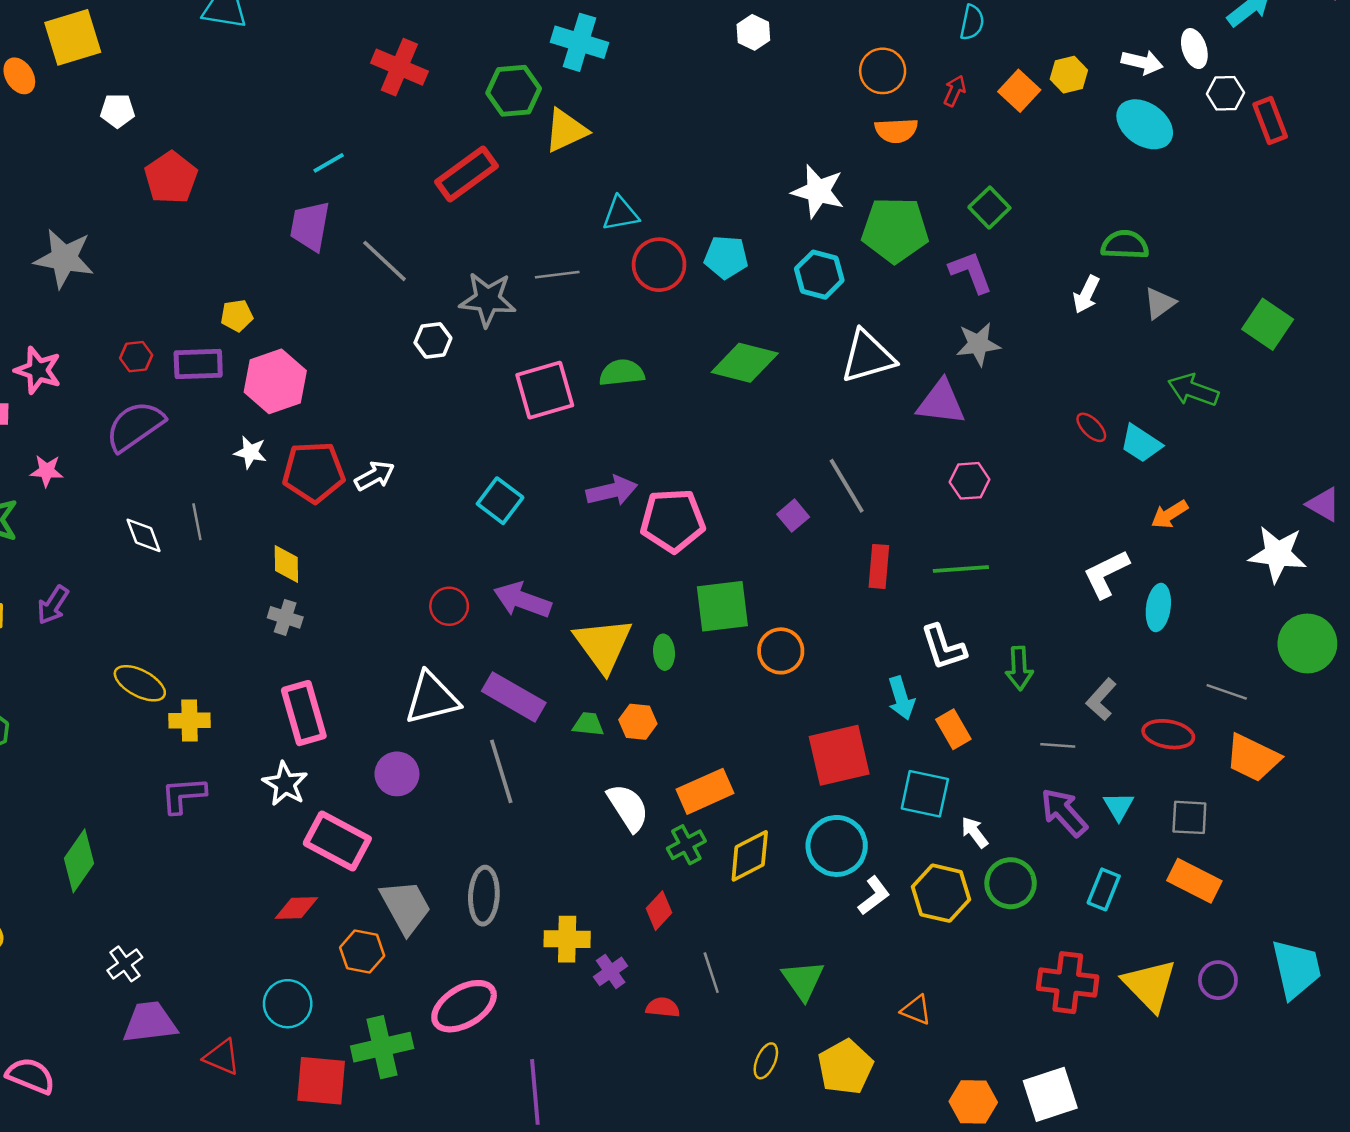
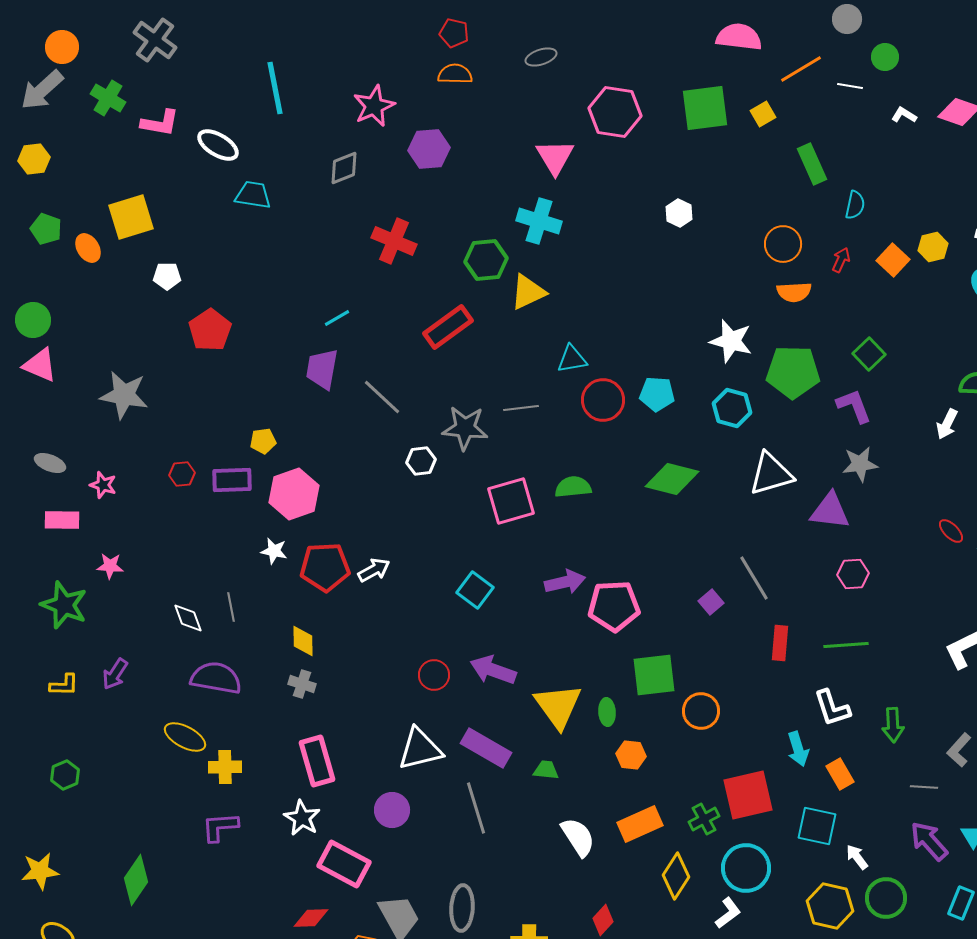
pink star: (38, 370) -> (103, 485), size x0.7
purple semicircle: (135, 426) -> (216, 678), moved, turned 45
orange hexagon: (638, 722) -> (631, 755), moved
green cross: (686, 845) -> (704, 819), moved
yellow diamond: (750, 856) -> (676, 876), turned -30
white L-shape: (874, 896) -> (728, 913), moved

